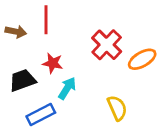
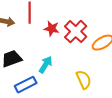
red star: (53, 63) -> (52, 29), moved

